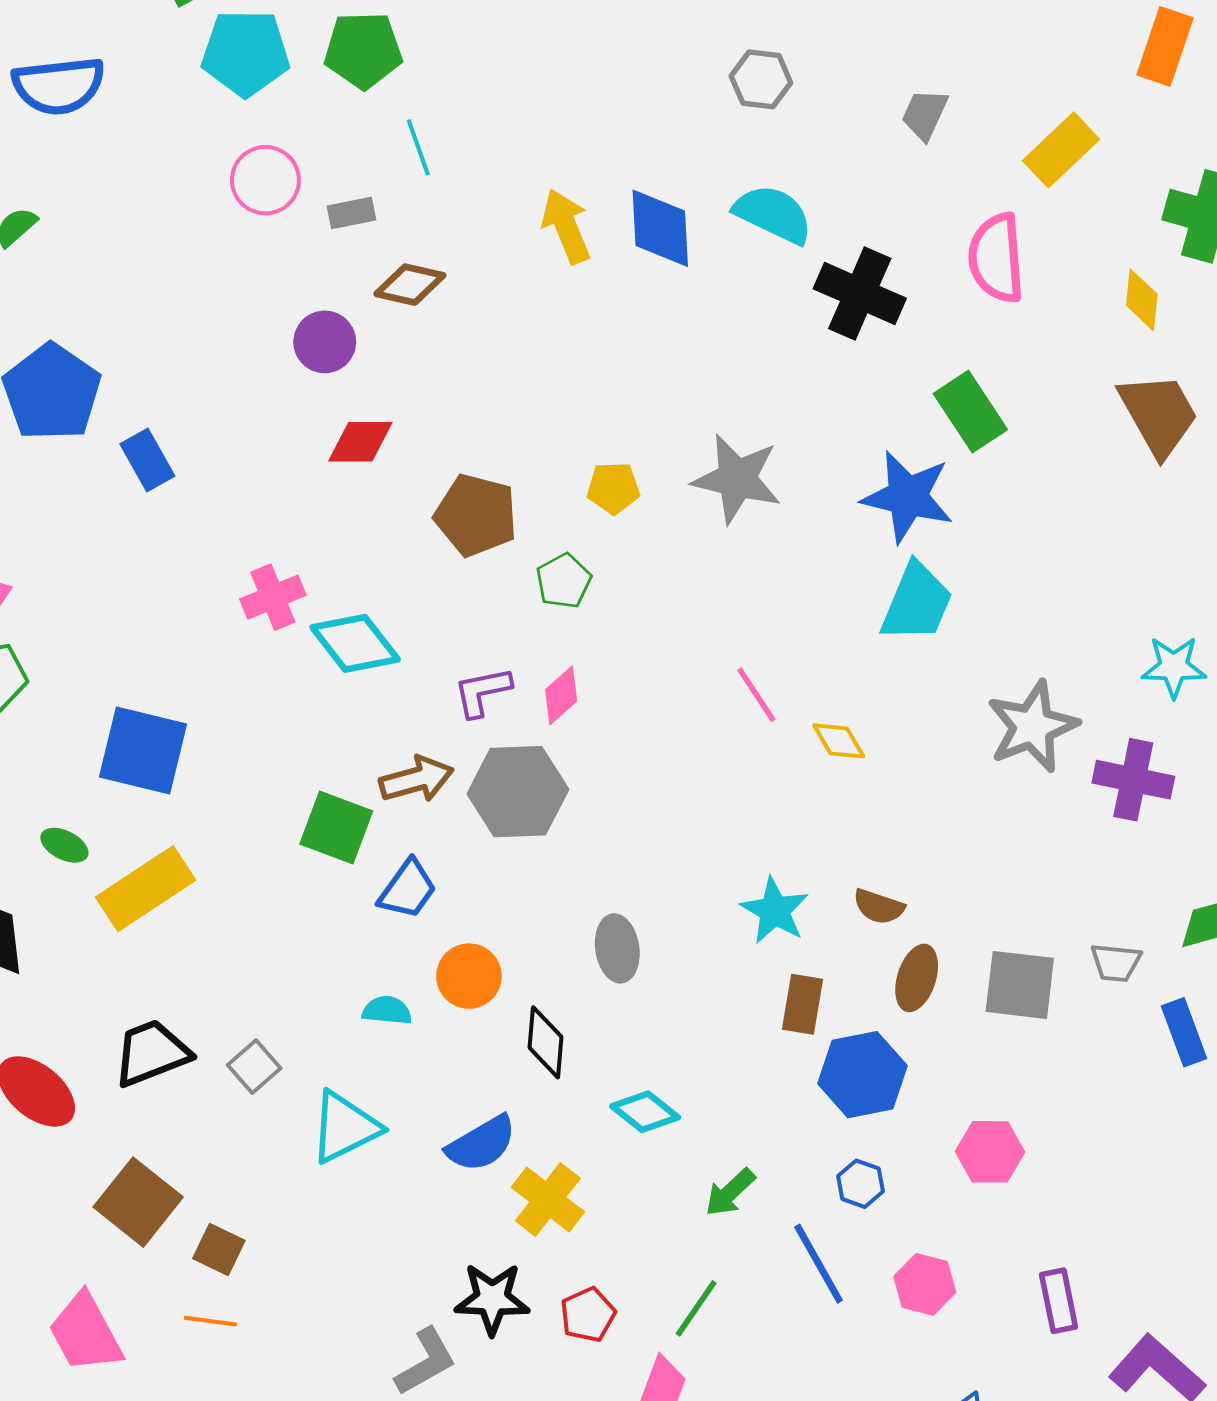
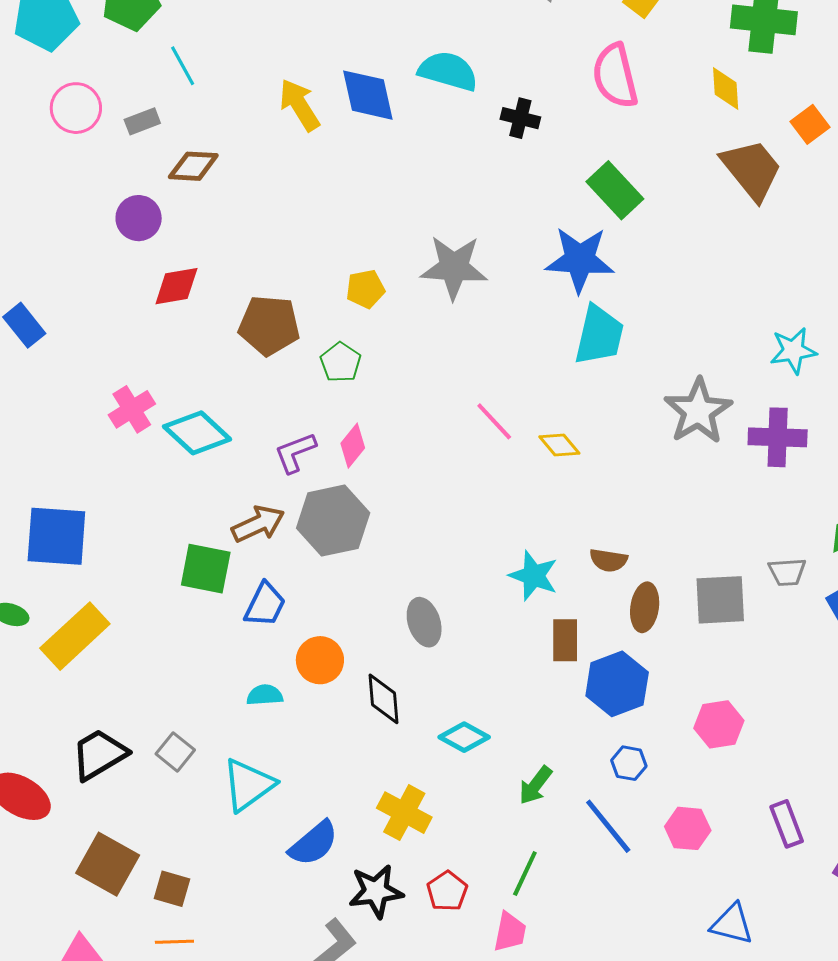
black cross: (860, 293) -> (520, 118), size x0.6
blue semicircle: (481, 1144) -> (314, 843), moved

